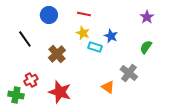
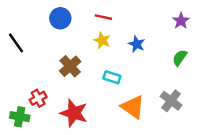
black line: (25, 39) -> (16, 43), moved
cyan rectangle: (95, 47) -> (112, 77), moved
gray cross: (129, 73) -> (171, 101), moved
orange triangle: (108, 87) -> (133, 107), size x1.5

